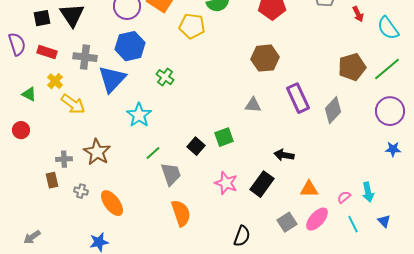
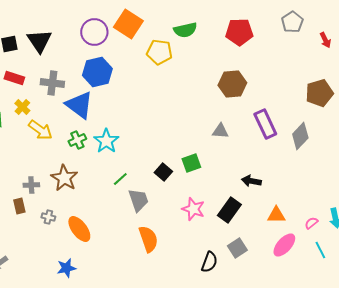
green cross: (165, 77) -> (77, 140), moved, turned 30
blue triangle: (112, 79) -> (79, 105), turned -36
gray square: (287, 222) -> (237, 248), moved

